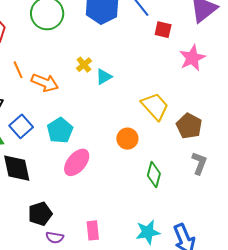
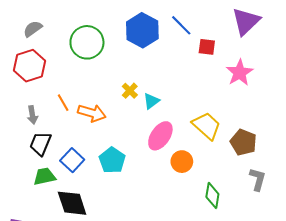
pink ellipse: (77, 162) -> (160, 136), moved

